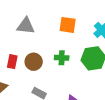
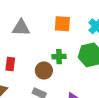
brown circle: (34, 62) -> (44, 71), moved

